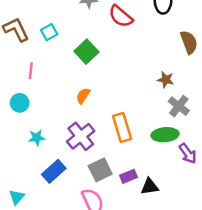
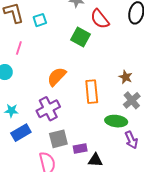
green square: (86, 52) -> (81, 37), moved, turned -30
orange semicircle: (83, 96) -> (57, 77), size x1.5
orange rectangle: (122, 128) -> (92, 92), moved
cyan star: (37, 138) -> (11, 111), moved

